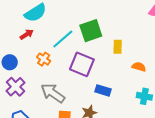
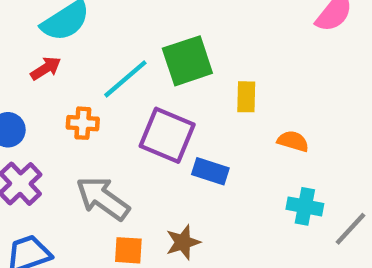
orange cross: (44, 59) -> (83, 123), turned -32
blue rectangle: (103, 90) -> (210, 171), moved

